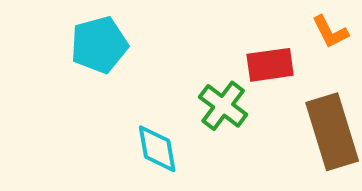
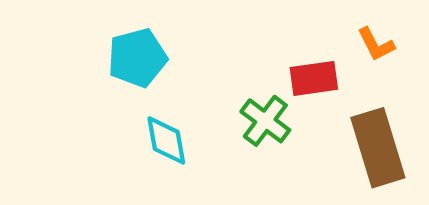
cyan diamond: (157, 149) -> (166, 140), moved

